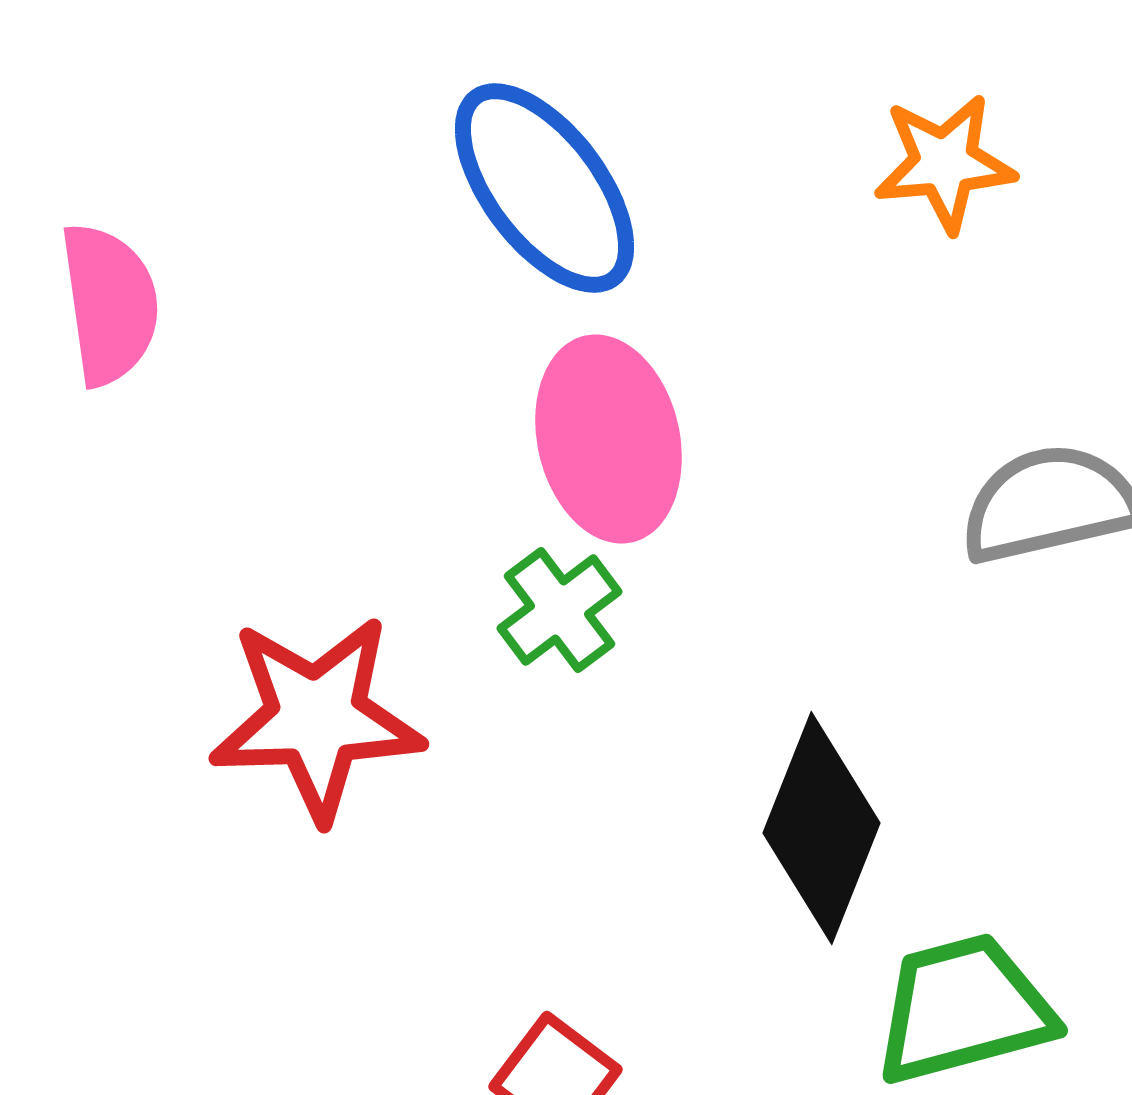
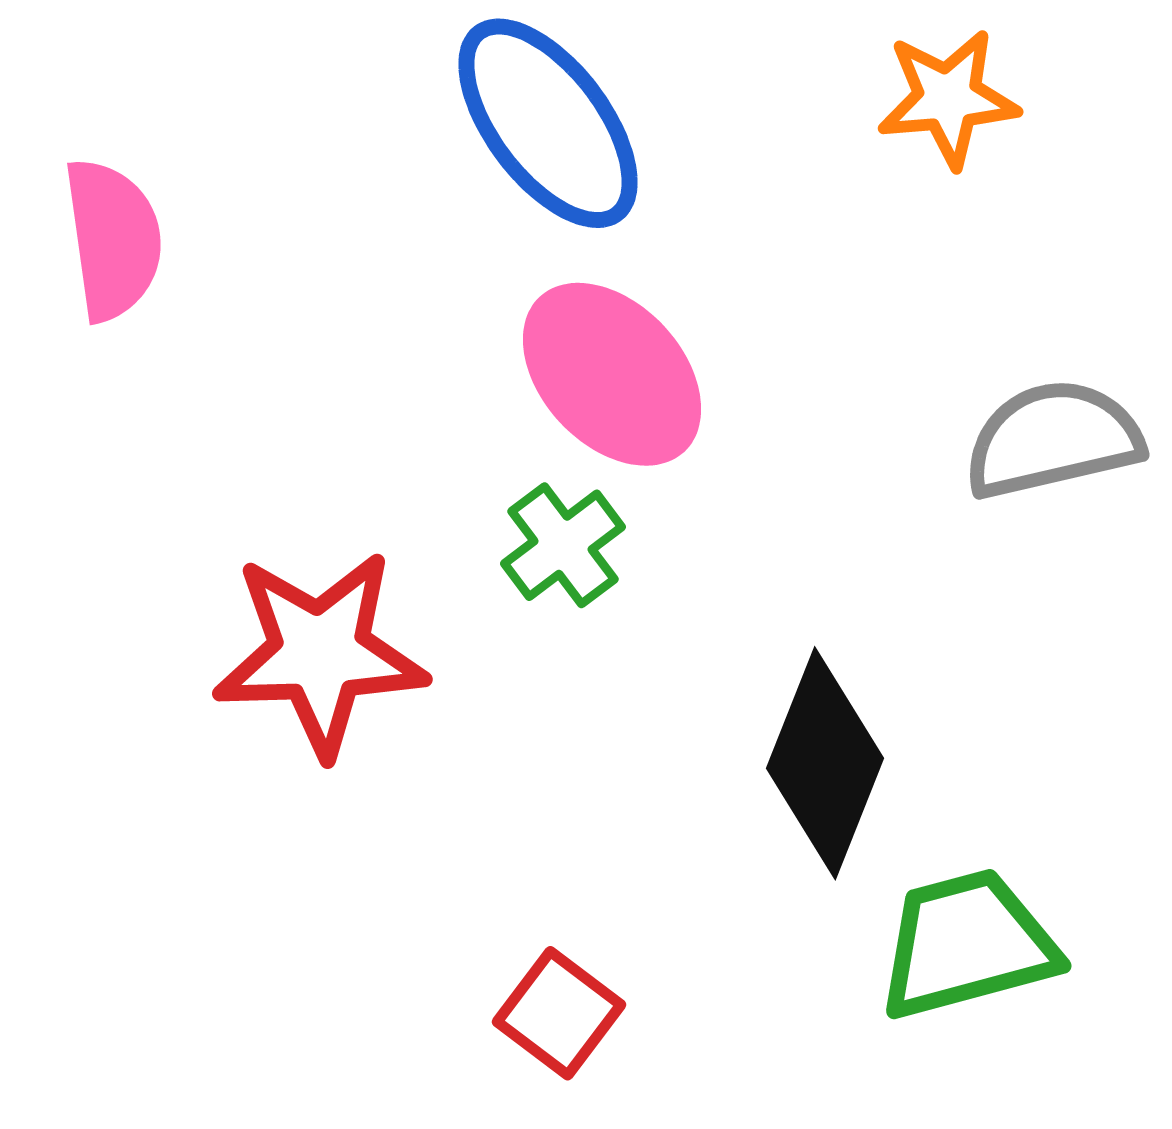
pink ellipse: (609, 439) -> (612, 374), turned -30

